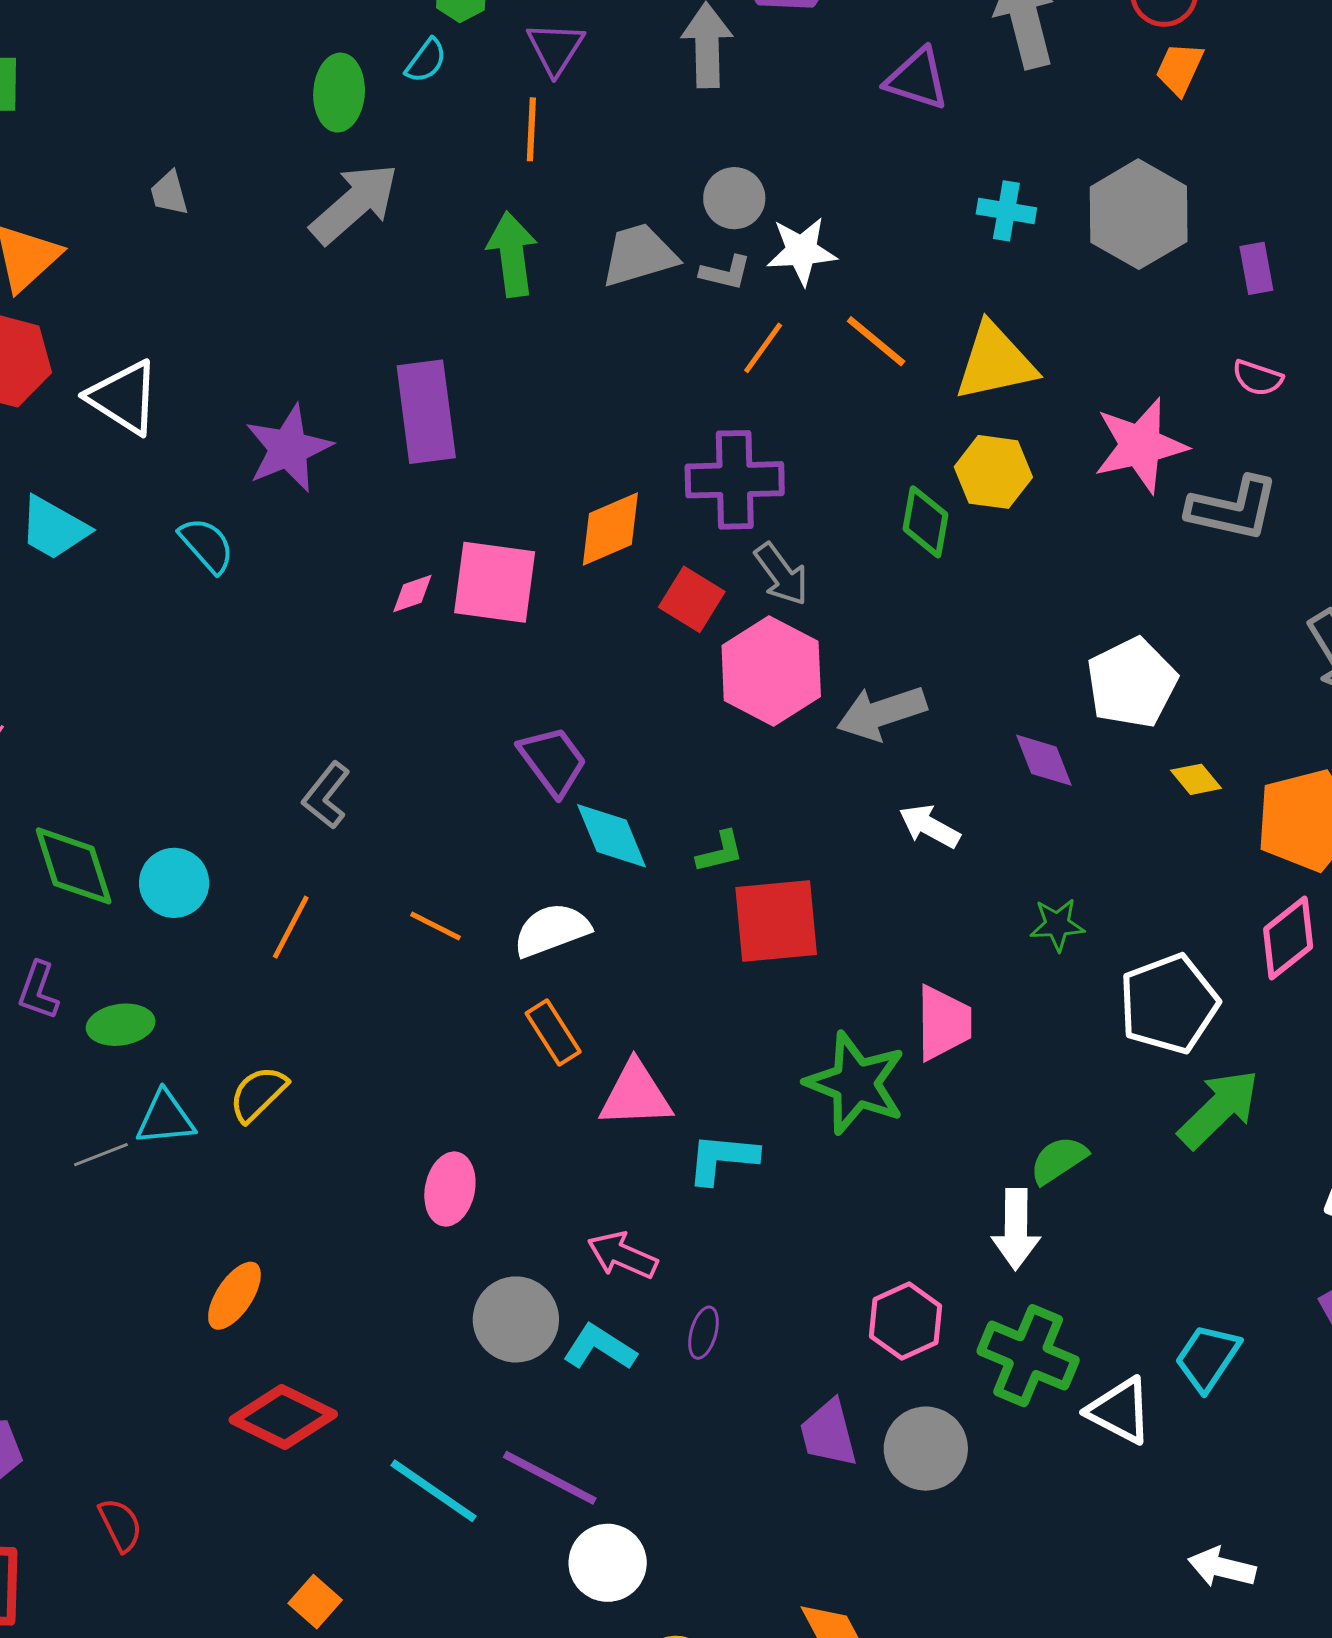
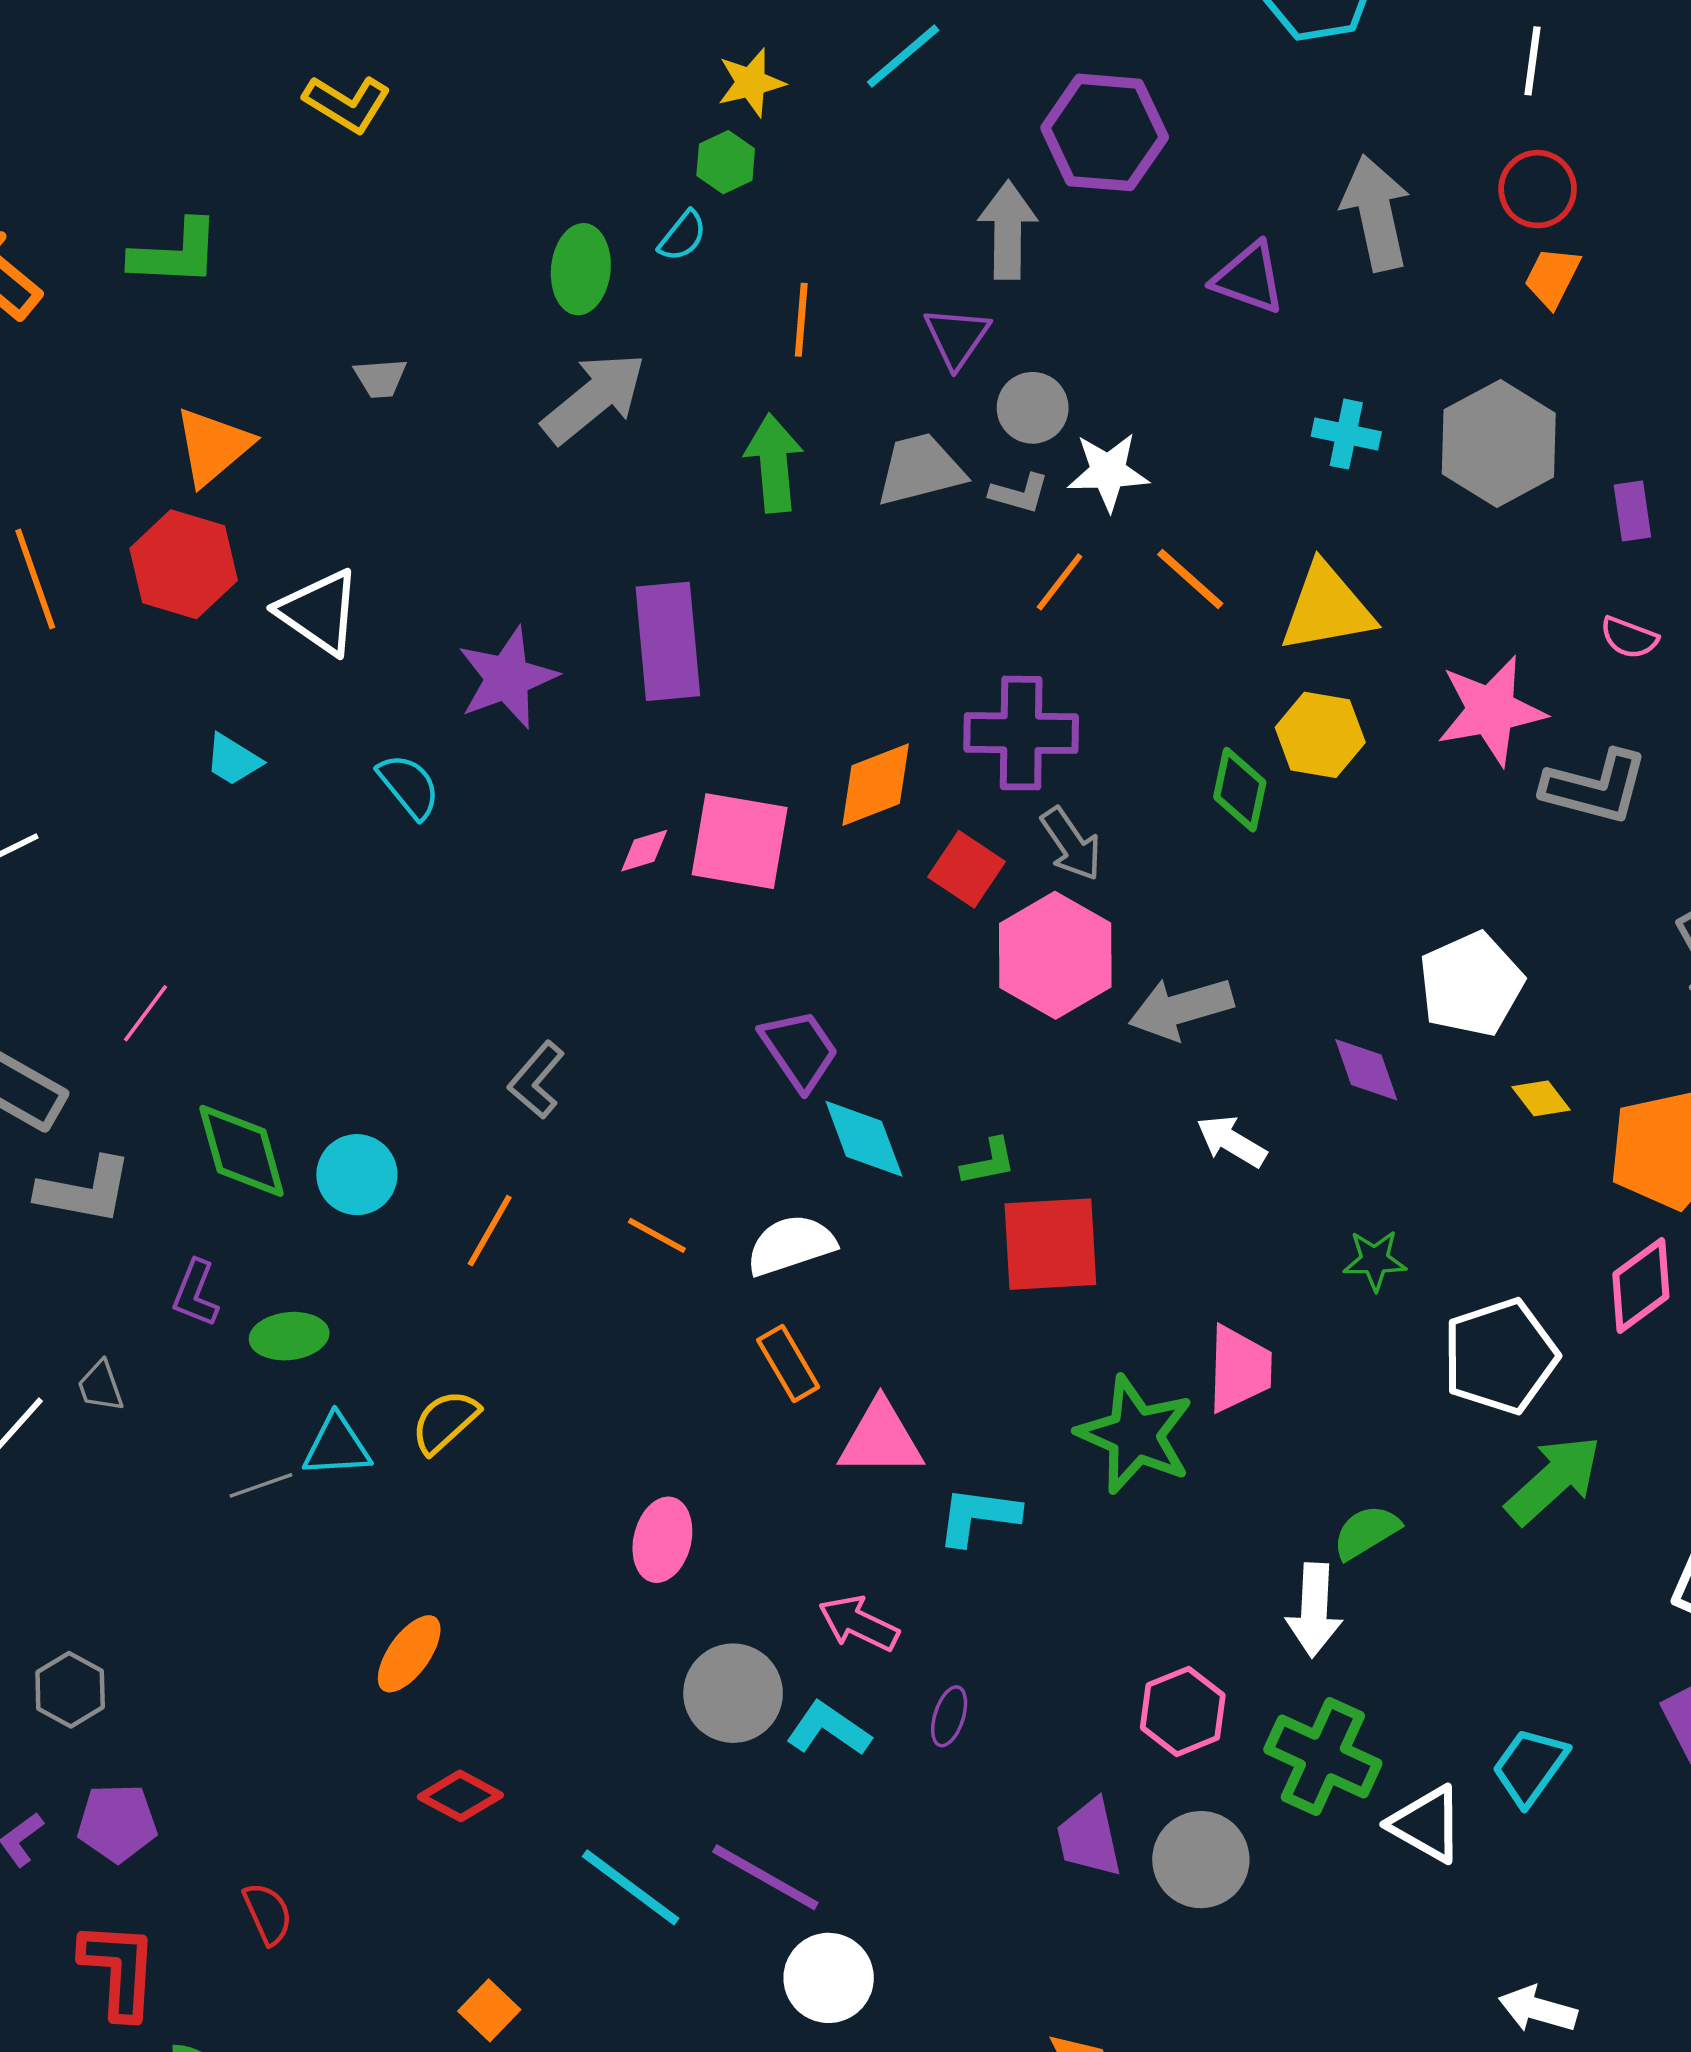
purple triangle: (555, 48) -> (957, 337), moved
gray trapezoid: (169, 193) -> (380, 378), turned -81
cyan trapezoid: (54, 528) -> (233, 760), size x0.7
red diamond: (283, 1417) -> (460, 1796), size x0.7

